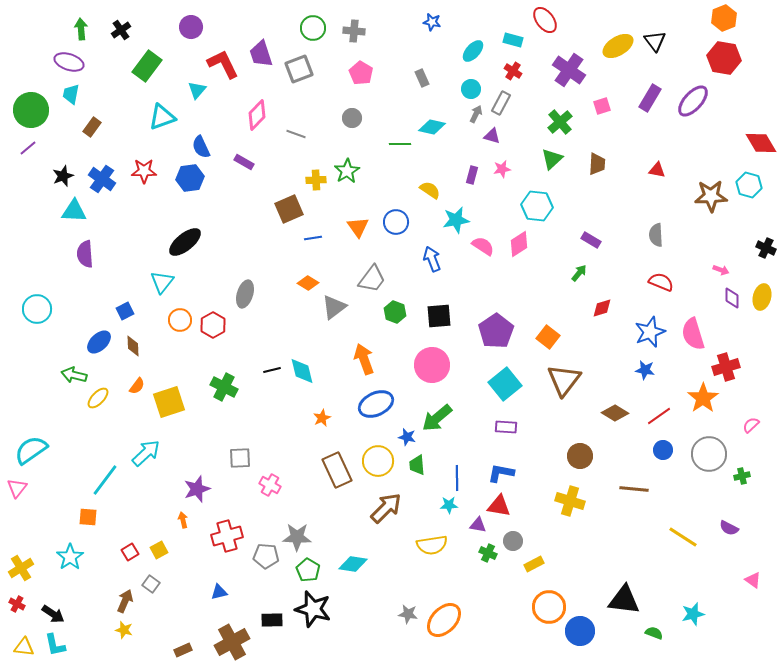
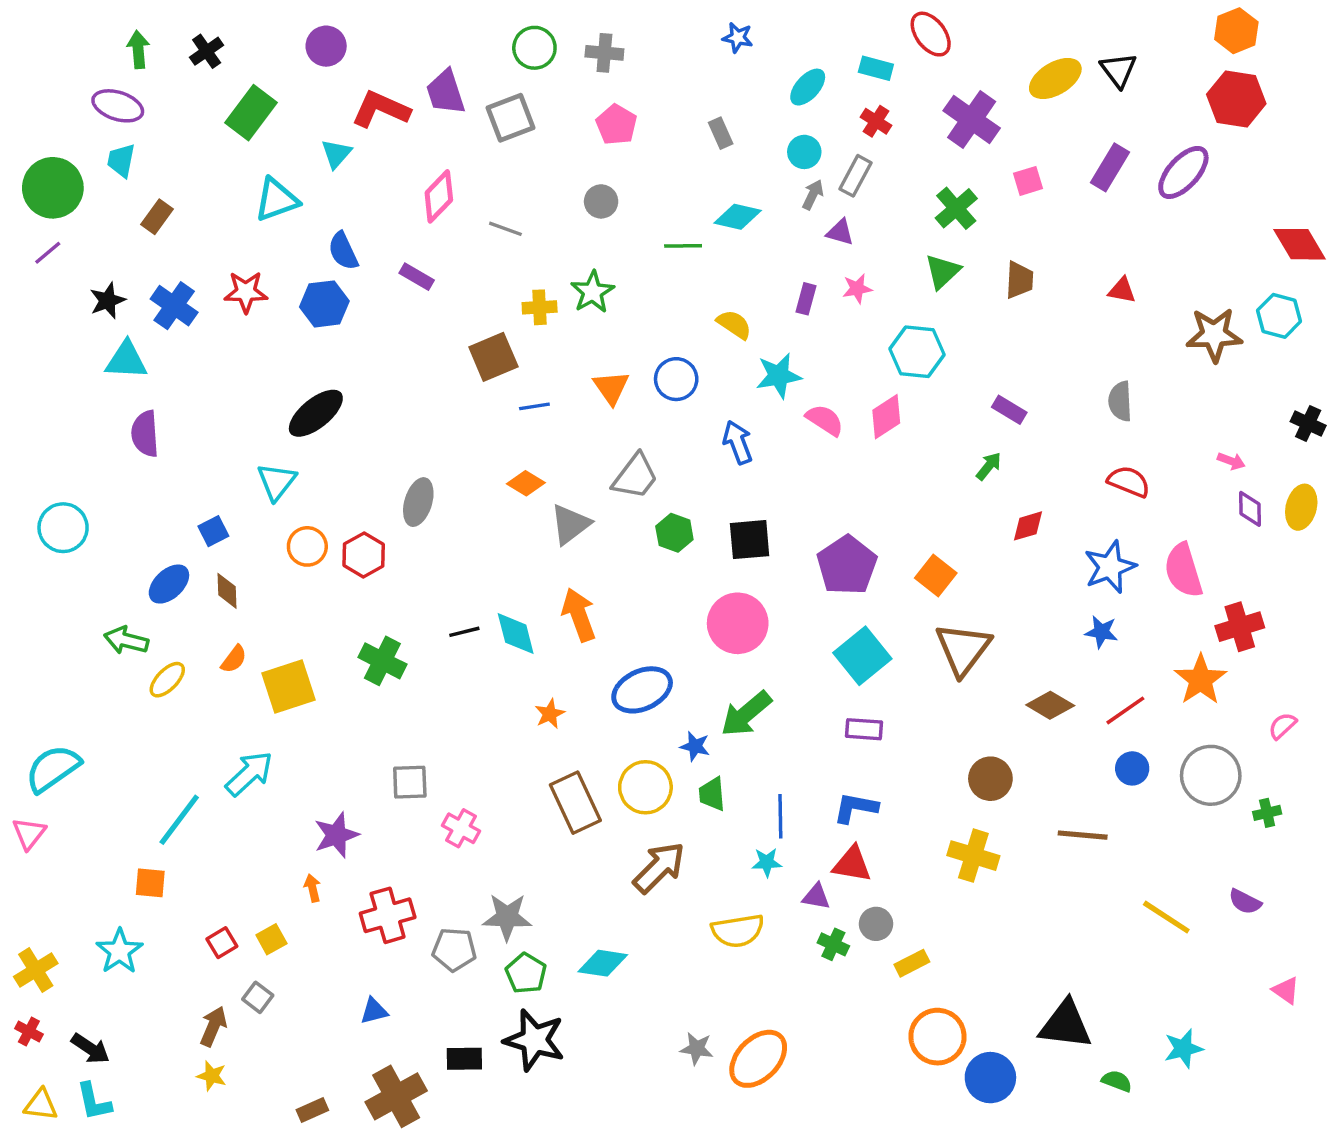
red L-shape: (223, 64) -> (381, 109), turned -40
orange arrow: (364, 359) -> (579, 615), moved

